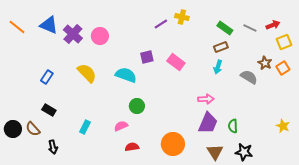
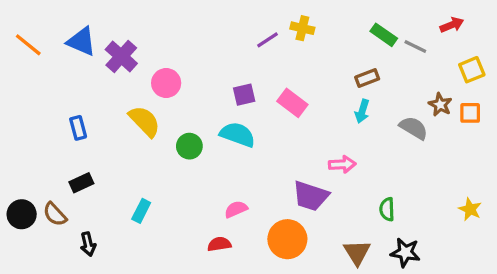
red arrow: (273, 25) -> (452, 25), moved
green rectangle: (225, 28) -> (384, 35), moved
pink circle: (100, 36) -> (166, 83), moved
orange square: (283, 68) -> (470, 113), turned 32
cyan semicircle: (126, 75) -> (238, 135), moved
blue rectangle: (47, 77) -> (78, 128), turned -48
green circle: (137, 106) -> (189, 146), moved
black rectangle: (49, 110) -> (81, 183), turned -56
purple trapezoid: (208, 123) -> (311, 196), moved, turned 85
pink semicircle: (121, 126) -> (236, 209), moved

